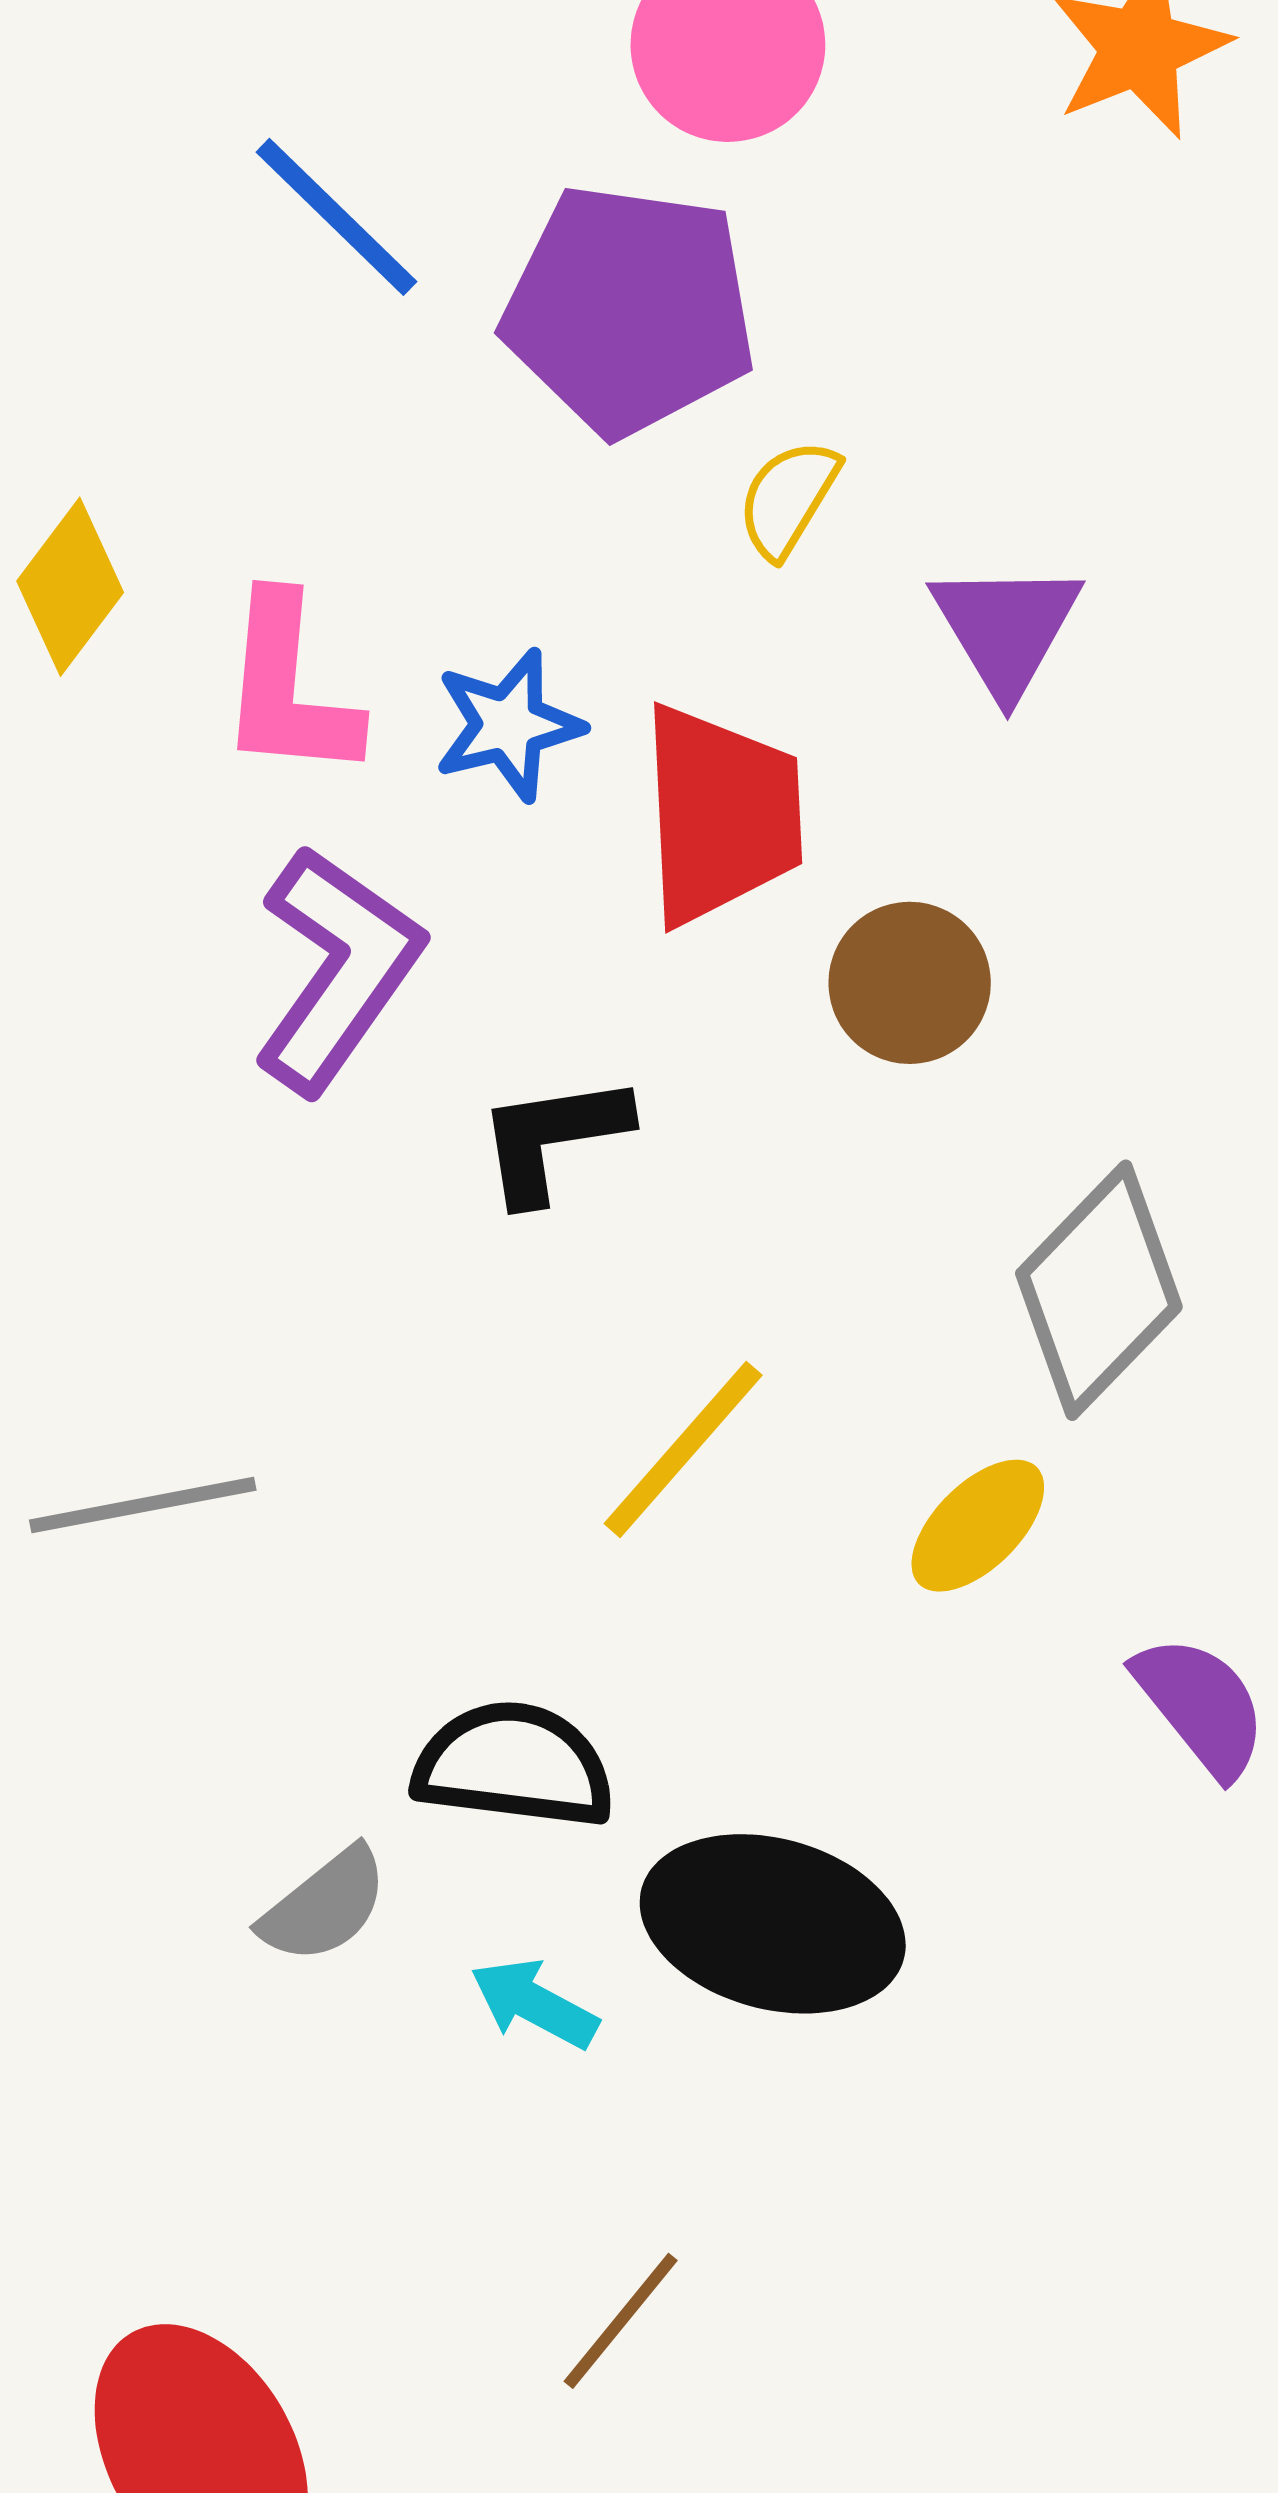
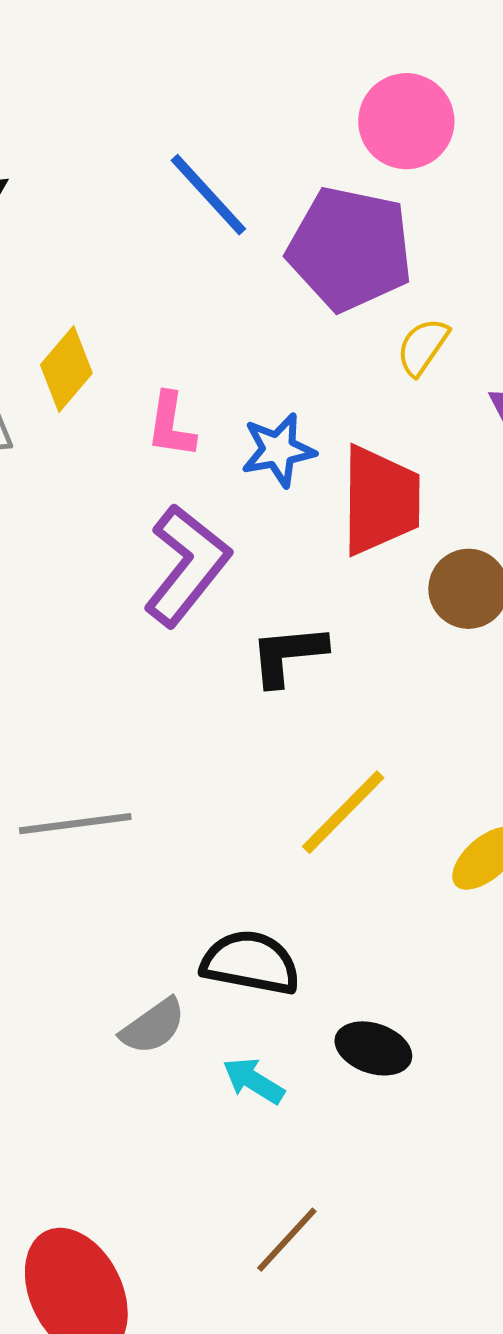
pink L-shape: (288, 688) -> (171, 425), size x0.7
black ellipse: (773, 1924) -> (373, 1048), size x0.6

